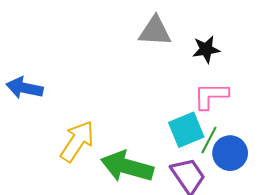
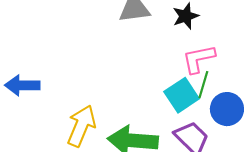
green line: (209, 140) -> (203, 85), moved

